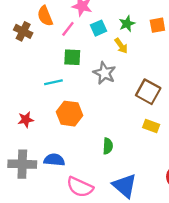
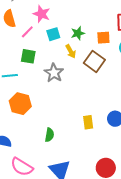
brown square: (148, 92) -> (94, 61), moved
yellow rectangle: (151, 126) -> (88, 122), turned 56

